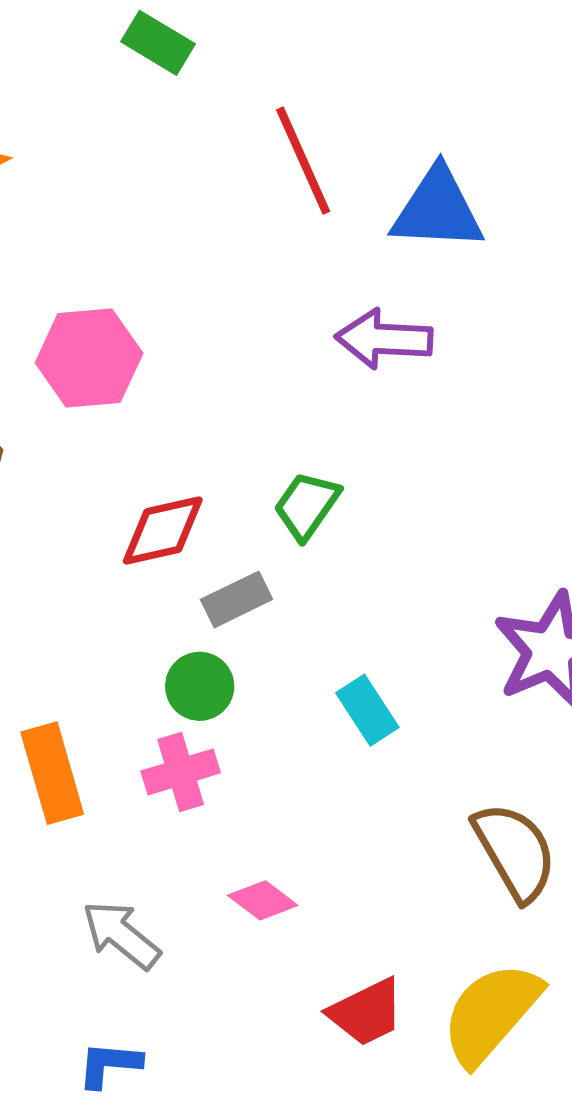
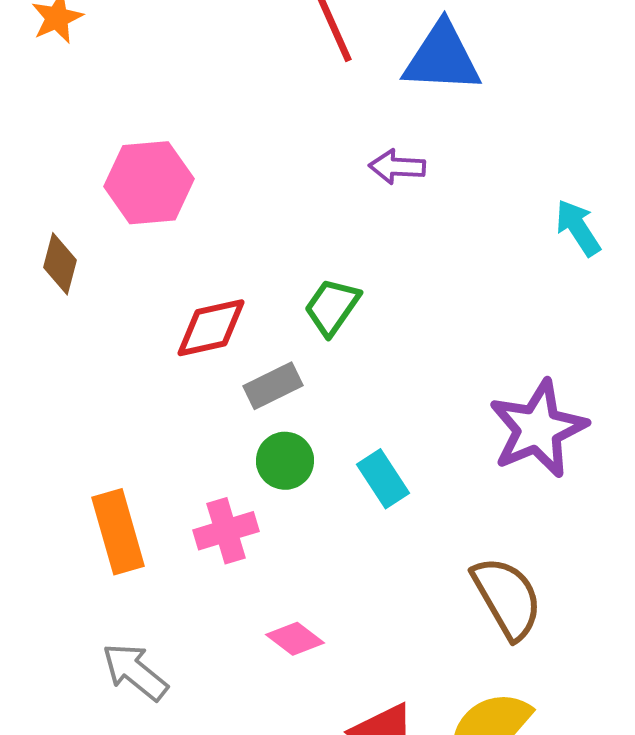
purple arrow: (384, 339) -> (397, 167), size x0.7
green circle: (200, 686) -> (285, 461), moved
gray arrow: (121, 935) -> (135, 672), moved

